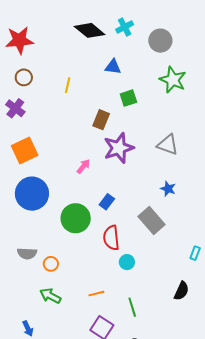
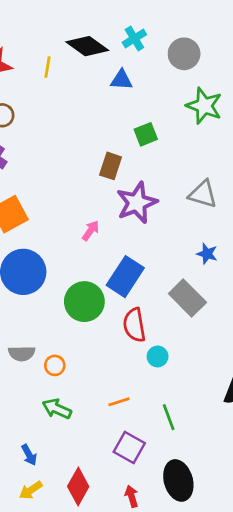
blue triangle: (113, 67) -> (121, 80), moved
yellow line: (68, 85) -> (47, 67), moved
blue rectangle: (107, 202) -> (125, 277), size x1.8

